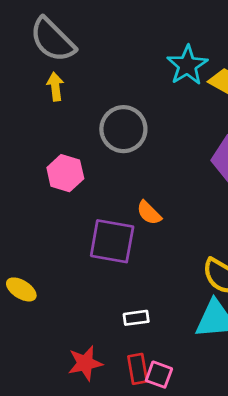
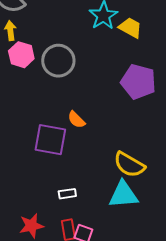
pink hexagon: (65, 173) -> (21, 55), moved

